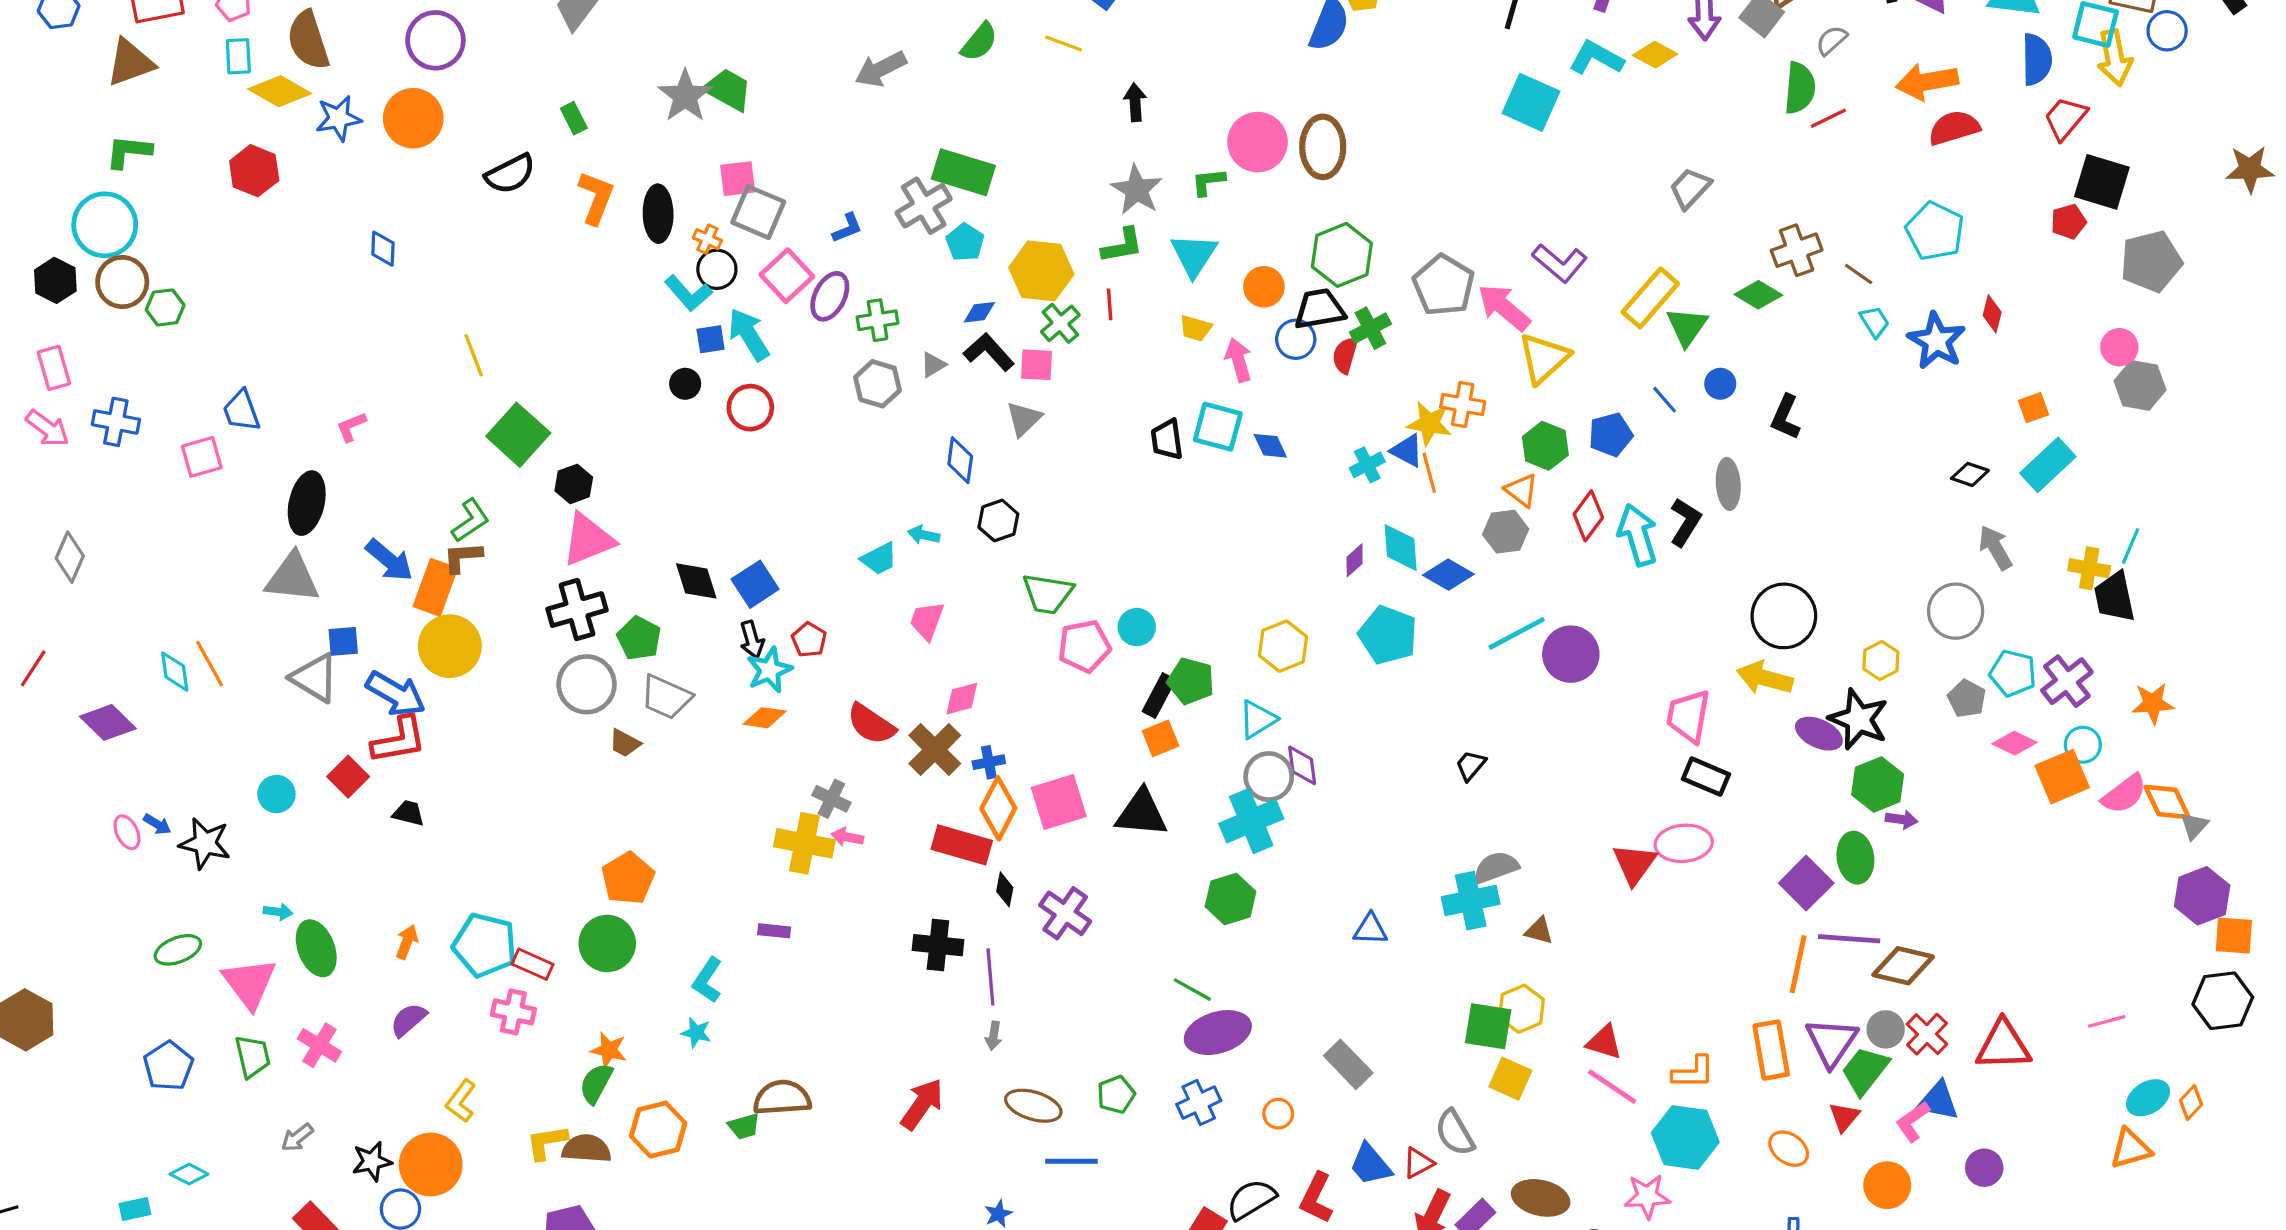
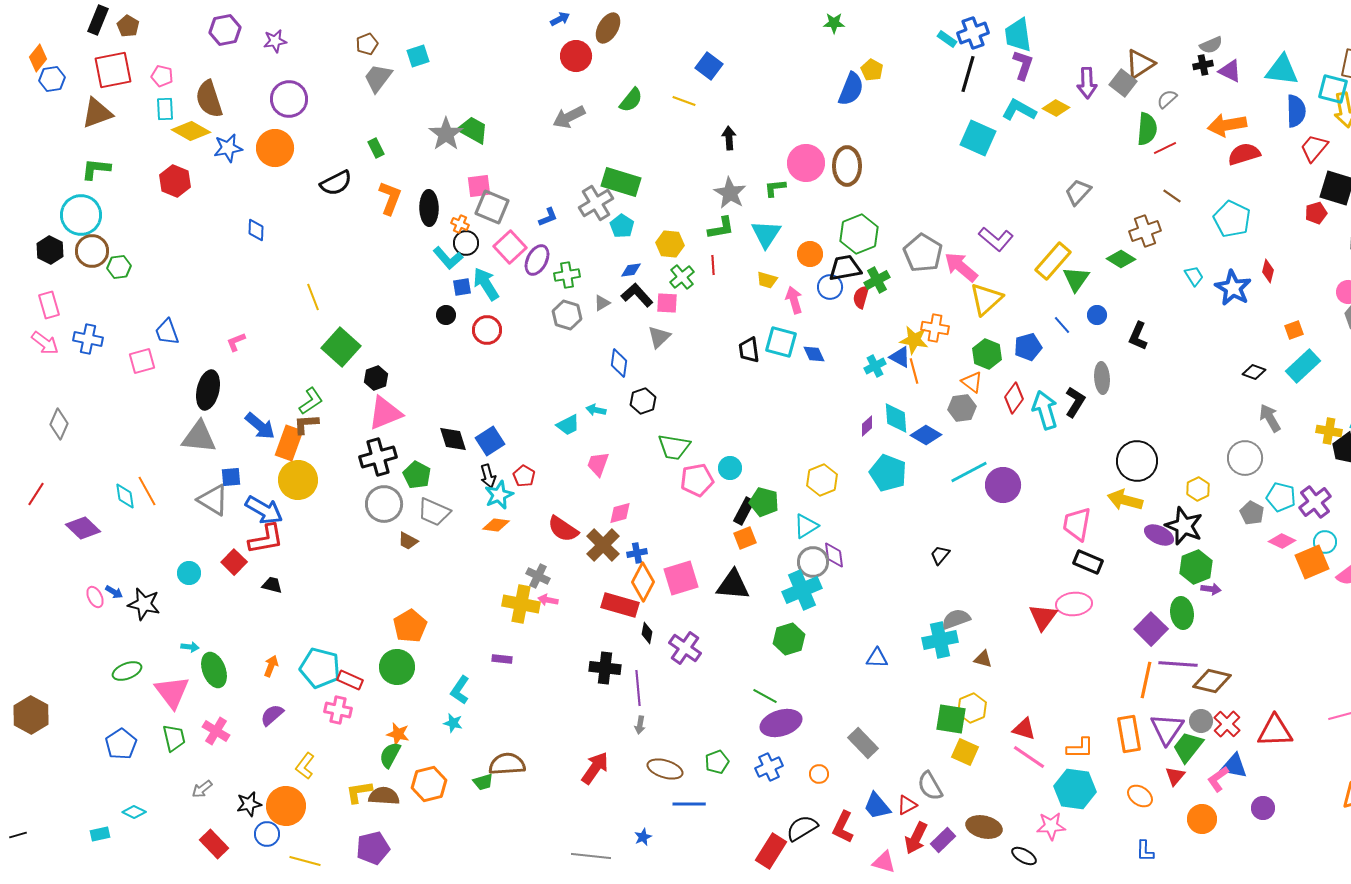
yellow hexagon: (1041, 271) -> (670, 244), size x0.7
brown line: (1859, 274) -> (1172, 196), moved

